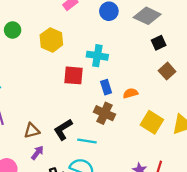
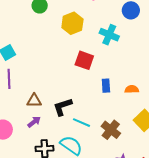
cyan cross: (97, 56) -> (109, 35), moved
blue rectangle: (106, 87) -> (106, 86), moved
brown cross: (104, 113) -> (111, 130), moved

